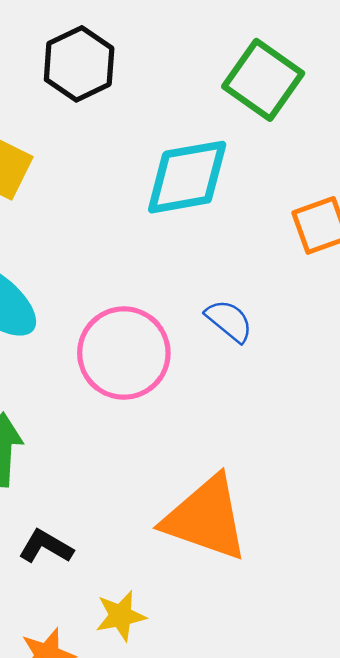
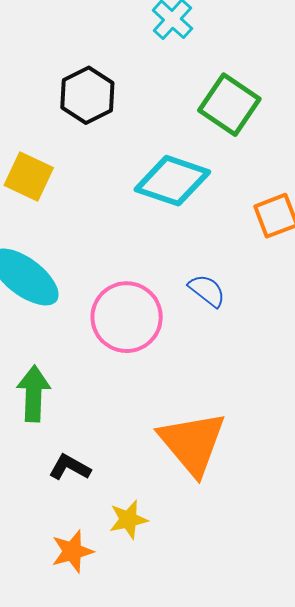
cyan diamond: (187, 177) -> (172, 181), turned 30
orange triangle: (206, 518) -> (192, 443), turned 32

